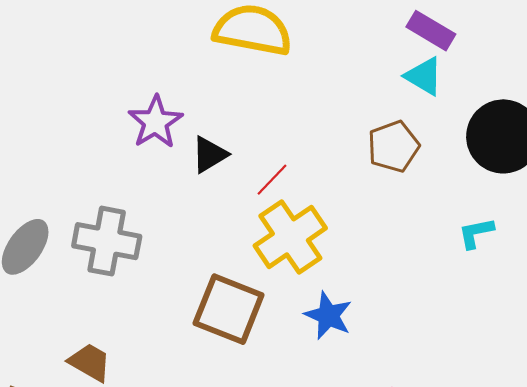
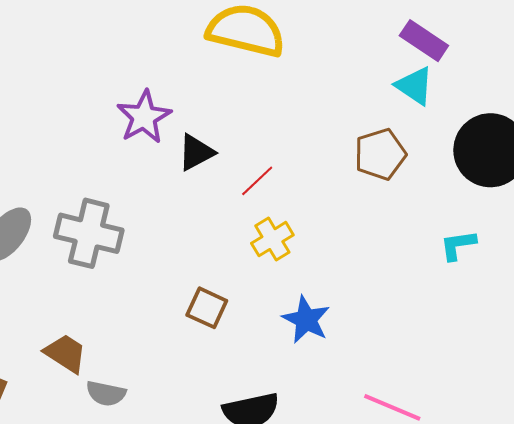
yellow cross: (290, 237) -> (272, 239), size x0.6
brown square: (229, 309) -> (207, 308), size x0.6

